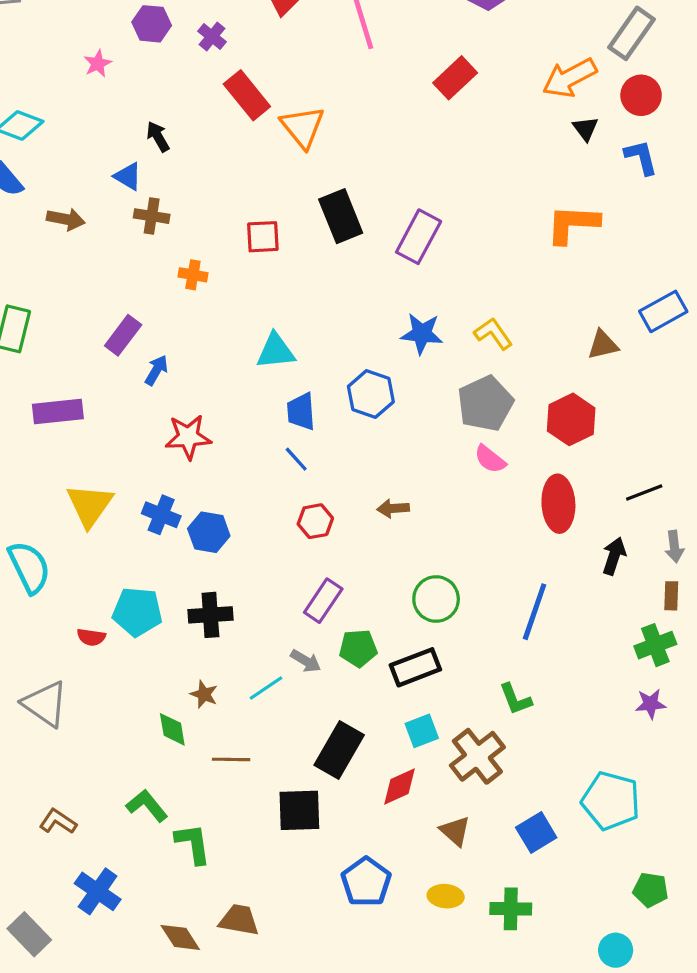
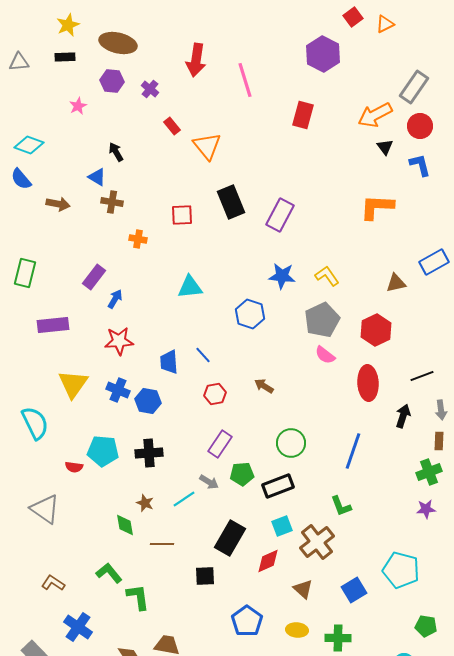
red rectangle: (455, 78) -> (303, 115), turned -32
red rectangle: (247, 95) -> (172, 126), size x0.6
blue trapezoid: (301, 411) -> (169, 362), moved
red star: (188, 437) -> (119, 341), moved
brown arrow: (393, 508) -> (264, 386), turned 36
black square: (299, 810) -> (205, 576), size x0.7

